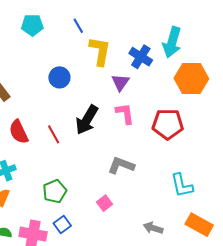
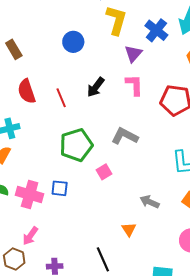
black arrow: (87, 120) -> (96, 87), size x0.7
green pentagon: (55, 191) -> (76, 145), moved, size x1.4
blue square: (62, 224) -> (60, 188), turned 36

